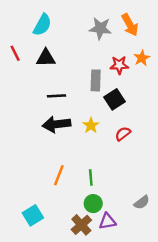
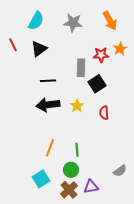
gray star: (100, 28) -> (73, 23), moved
black triangle: (46, 58) -> (39, 49), turned -36
red semicircle: (123, 134) -> (104, 113), turned -56
green circle: (93, 204) -> (71, 170), moved
cyan square: (33, 215) -> (41, 179), moved

